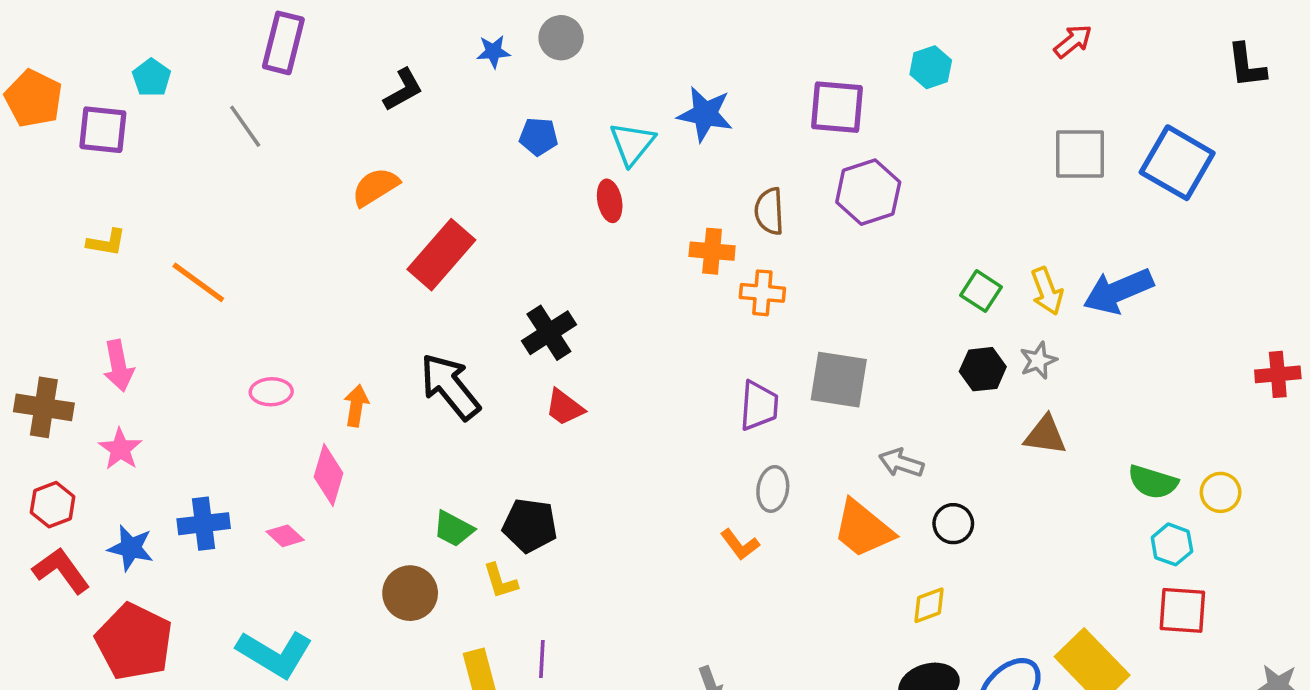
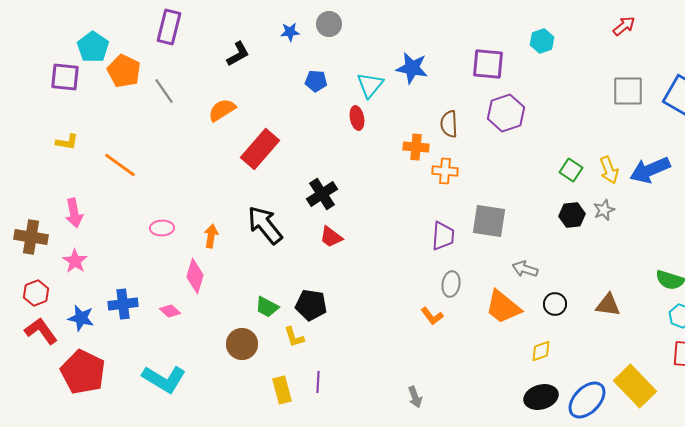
cyan pentagon: (151, 78) -> (93, 47), size x1.4
orange pentagon: (33, 98) -> (124, 71), moved
gray line: (245, 126) -> (164, 91), moved
brown triangle: (1045, 435) -> (608, 305), moved

